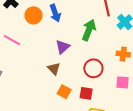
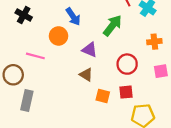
orange circle: (34, 15) -> (59, 36), moved
green arrow: (89, 30) -> (112, 25), turned 30
purple triangle: (63, 47) -> (90, 50), turned -42

